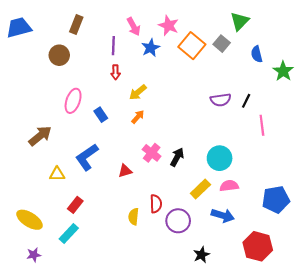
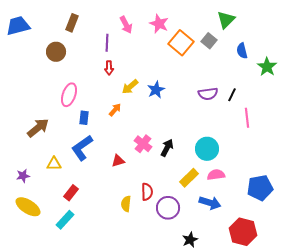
blue star: (151, 48) -> (156, 90), moved
blue rectangle: (101, 115) -> (84, 118), moved, turned 40
orange arrow: (138, 117) -> (115, 110), moved
purple star: (34, 255) -> (23, 176), moved

